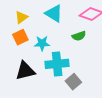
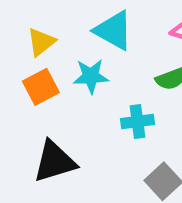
cyan star: (42, 43) -> (91, 76), moved
cyan cross: (57, 64) -> (137, 121), moved, size x0.6

